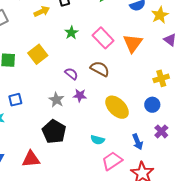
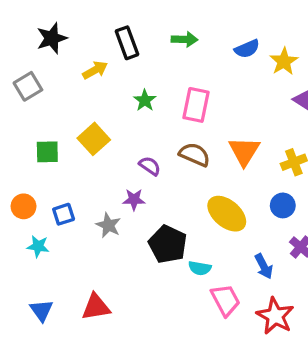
pink rectangle: (103, 38) -> (196, 105), turned 60
orange triangle: (133, 43) -> (244, 151), moved
purple star: (80, 95) -> (134, 200), moved
gray star: (56, 100) -> (108, 225), moved
black pentagon: (54, 132) -> (168, 244), moved
pink trapezoid: (112, 161) -> (225, 300), turned 100

